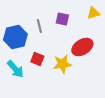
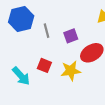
purple square: (62, 19) -> (71, 36), moved, turned -32
blue hexagon: (15, 37) -> (21, 19), moved

